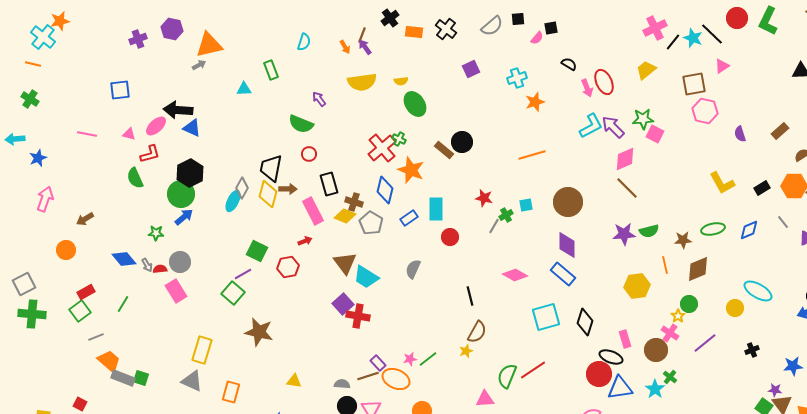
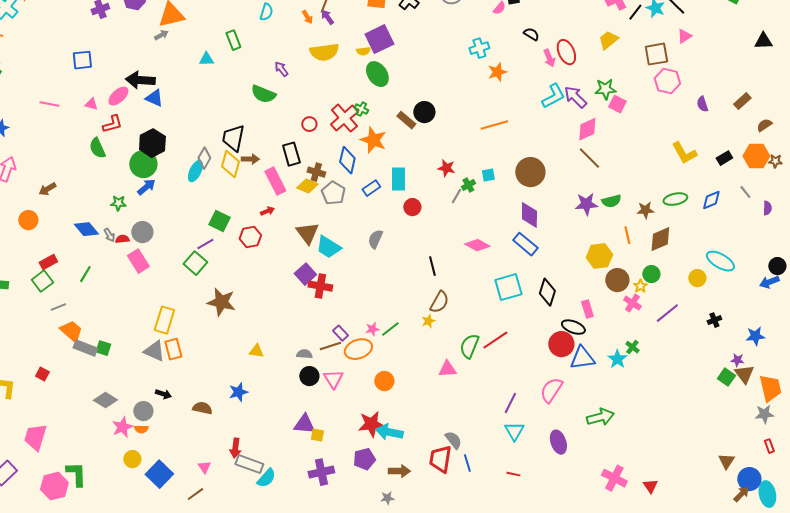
purple square: (471, 69) -> (379, 39), moved, size x1.6
red circle: (309, 154) -> (309, 124), moved
brown circle: (656, 350) -> (617, 280), moved
orange ellipse: (396, 379) -> (358, 349), turned -44
orange rectangle: (231, 392) -> (173, 349), moved, turned -30

